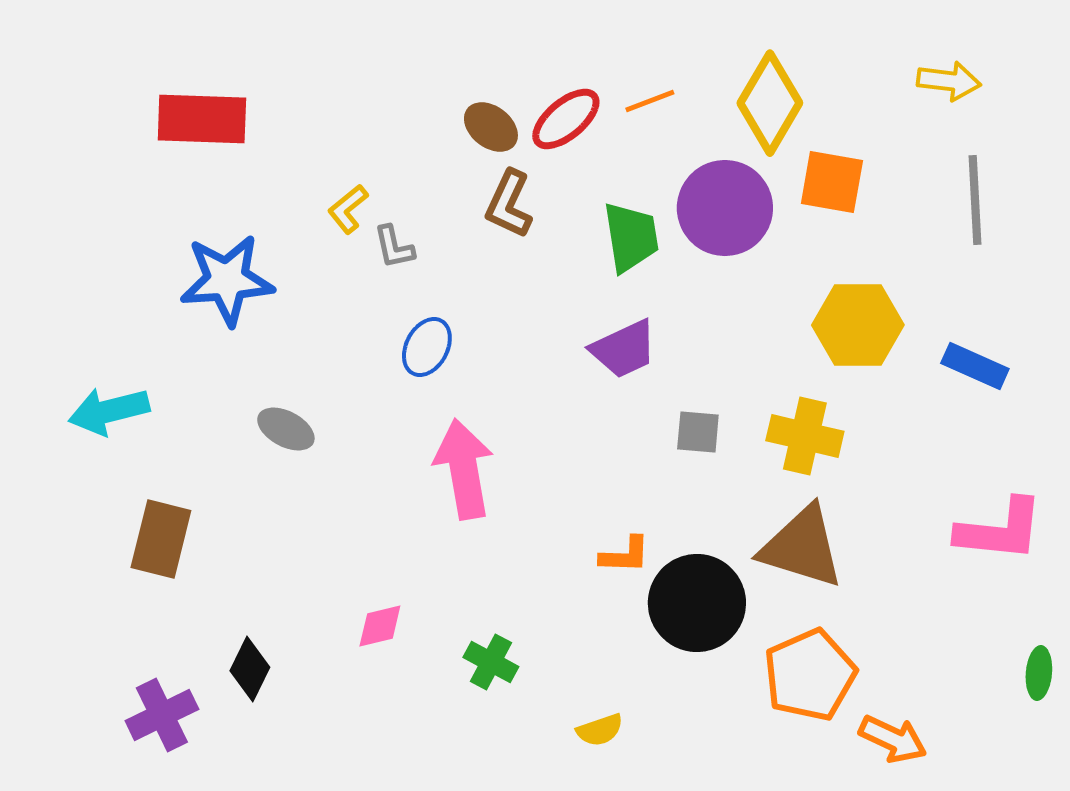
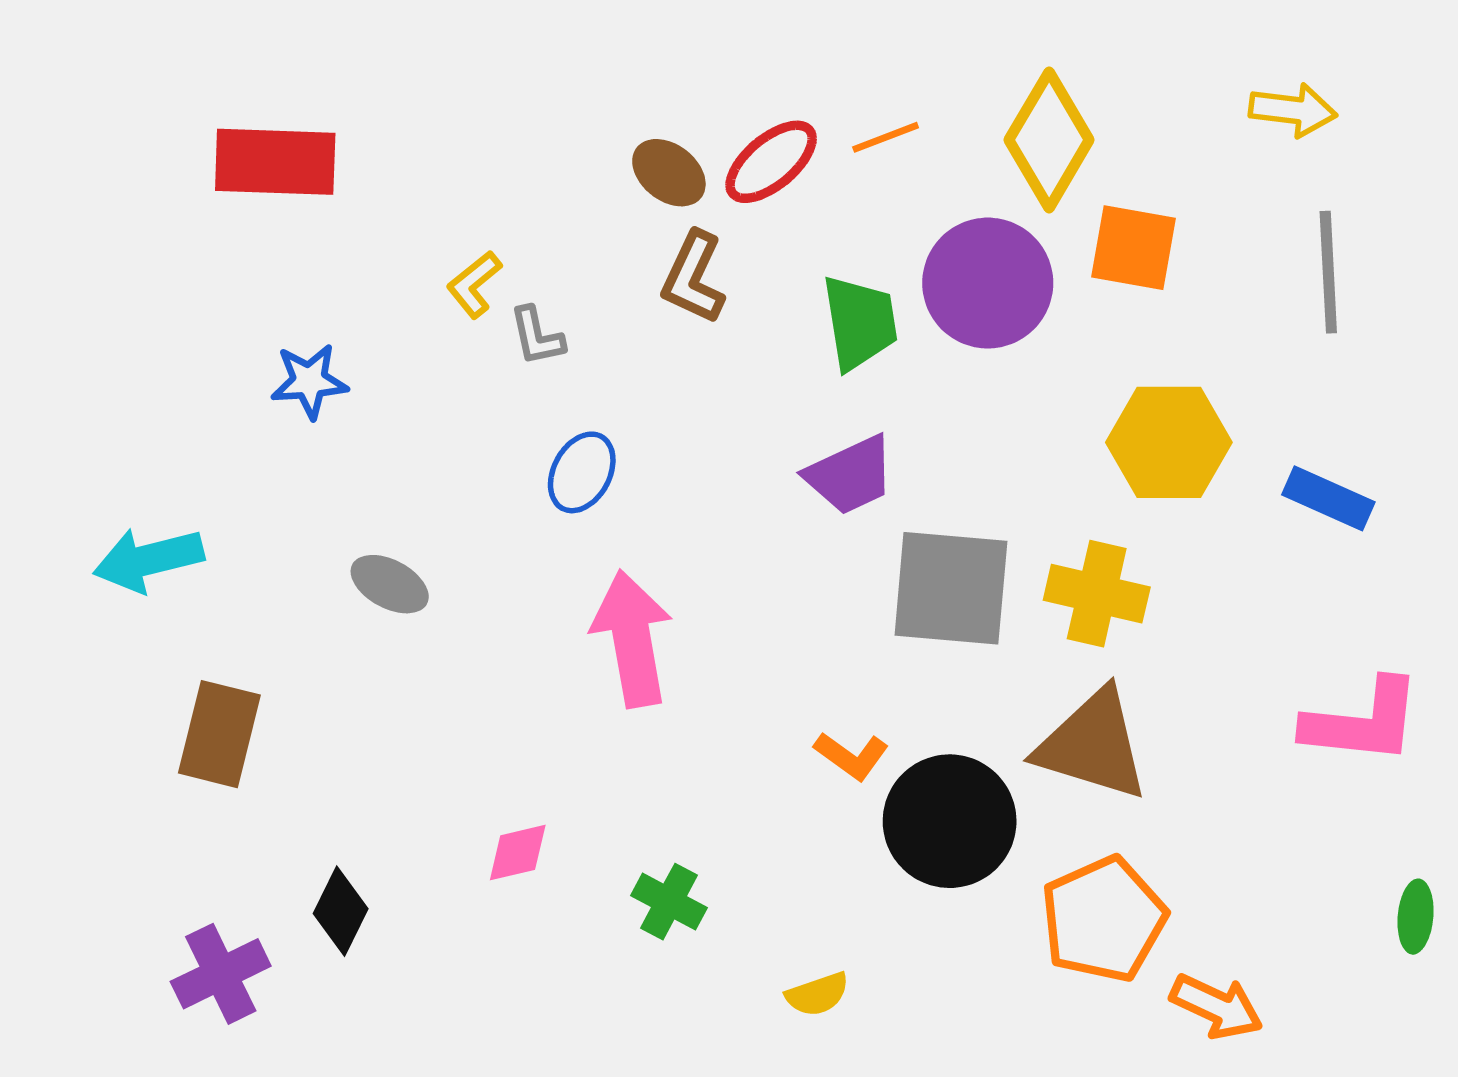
blue star: (227, 280) -> (309, 381), size x0.6
gray square: (698, 432) -> (951, 588), size x2.0
orange L-shape: (625, 555) -> (851, 756), turned 34

